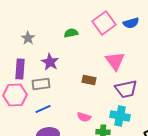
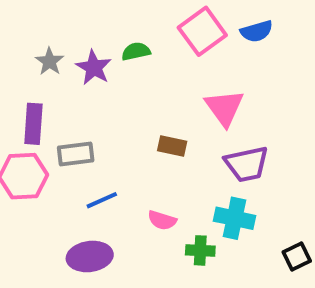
purple star: (50, 62) -> (94, 68), moved
blue line: (43, 109) -> (102, 200), moved

